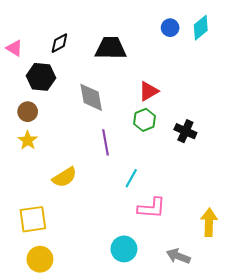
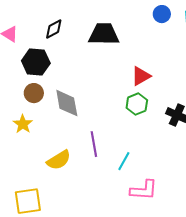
gray diamond: (91, 97) -> (67, 103), moved
brown circle: (28, 112) -> (34, 93), moved
purple line: (106, 142) -> (94, 144), moved

